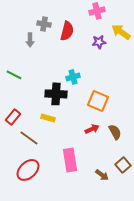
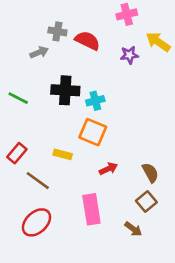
red semicircle: (67, 31) -> (88, 41), turned -78
gray arrow: (30, 40) -> (39, 52), turned -112
black cross: (56, 94) -> (65, 90), moved
orange square: (98, 101) -> (93, 132), moved
red arrow: (92, 129) -> (108, 169), moved
brown square: (123, 165) -> (146, 201), moved

